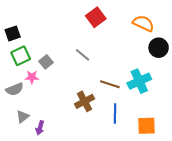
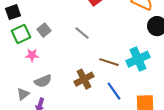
gray square: (46, 62) -> (44, 30), moved
gray semicircle: (15, 89) -> (43, 81), moved
blue line: (115, 114) -> (114, 91), turned -36

